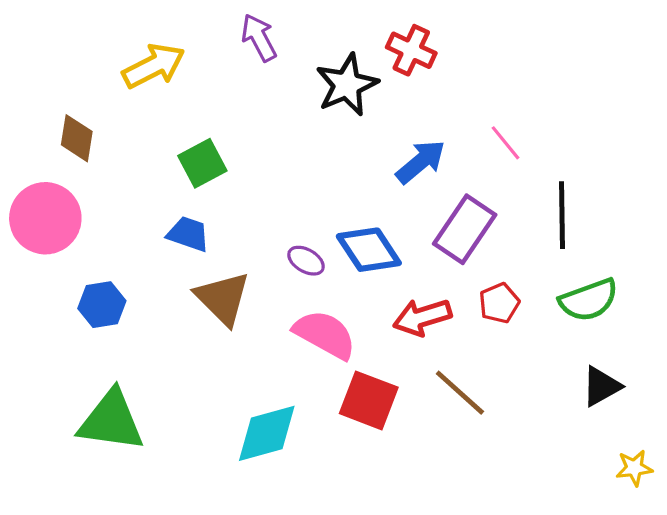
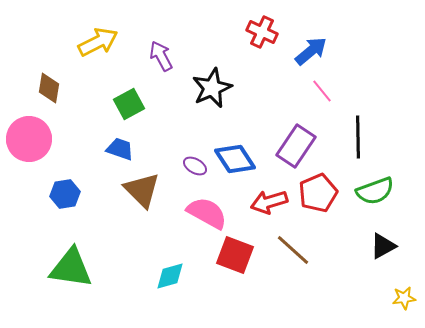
purple arrow: (259, 38) -> (161, 56), moved
black star: (347, 85) -> (212, 88), moved
blue arrow: (421, 162) -> (311, 51), moved
red pentagon: (499, 303) -> (318, 193), size x1.5
cyan diamond: (267, 433) -> (170, 276), size x0.7

